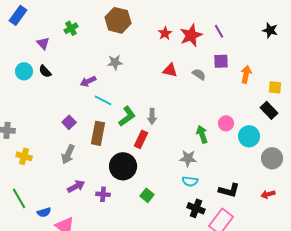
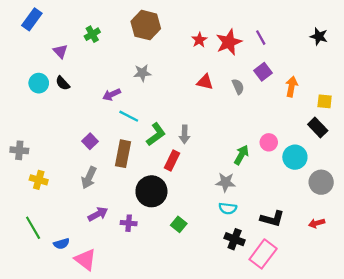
purple square: (221, 61) -> (263, 72), turned -35
gray semicircle: (199, 74) -> (238, 87), turned 32
green arrow: (202, 134) -> (241, 155), turned 48

